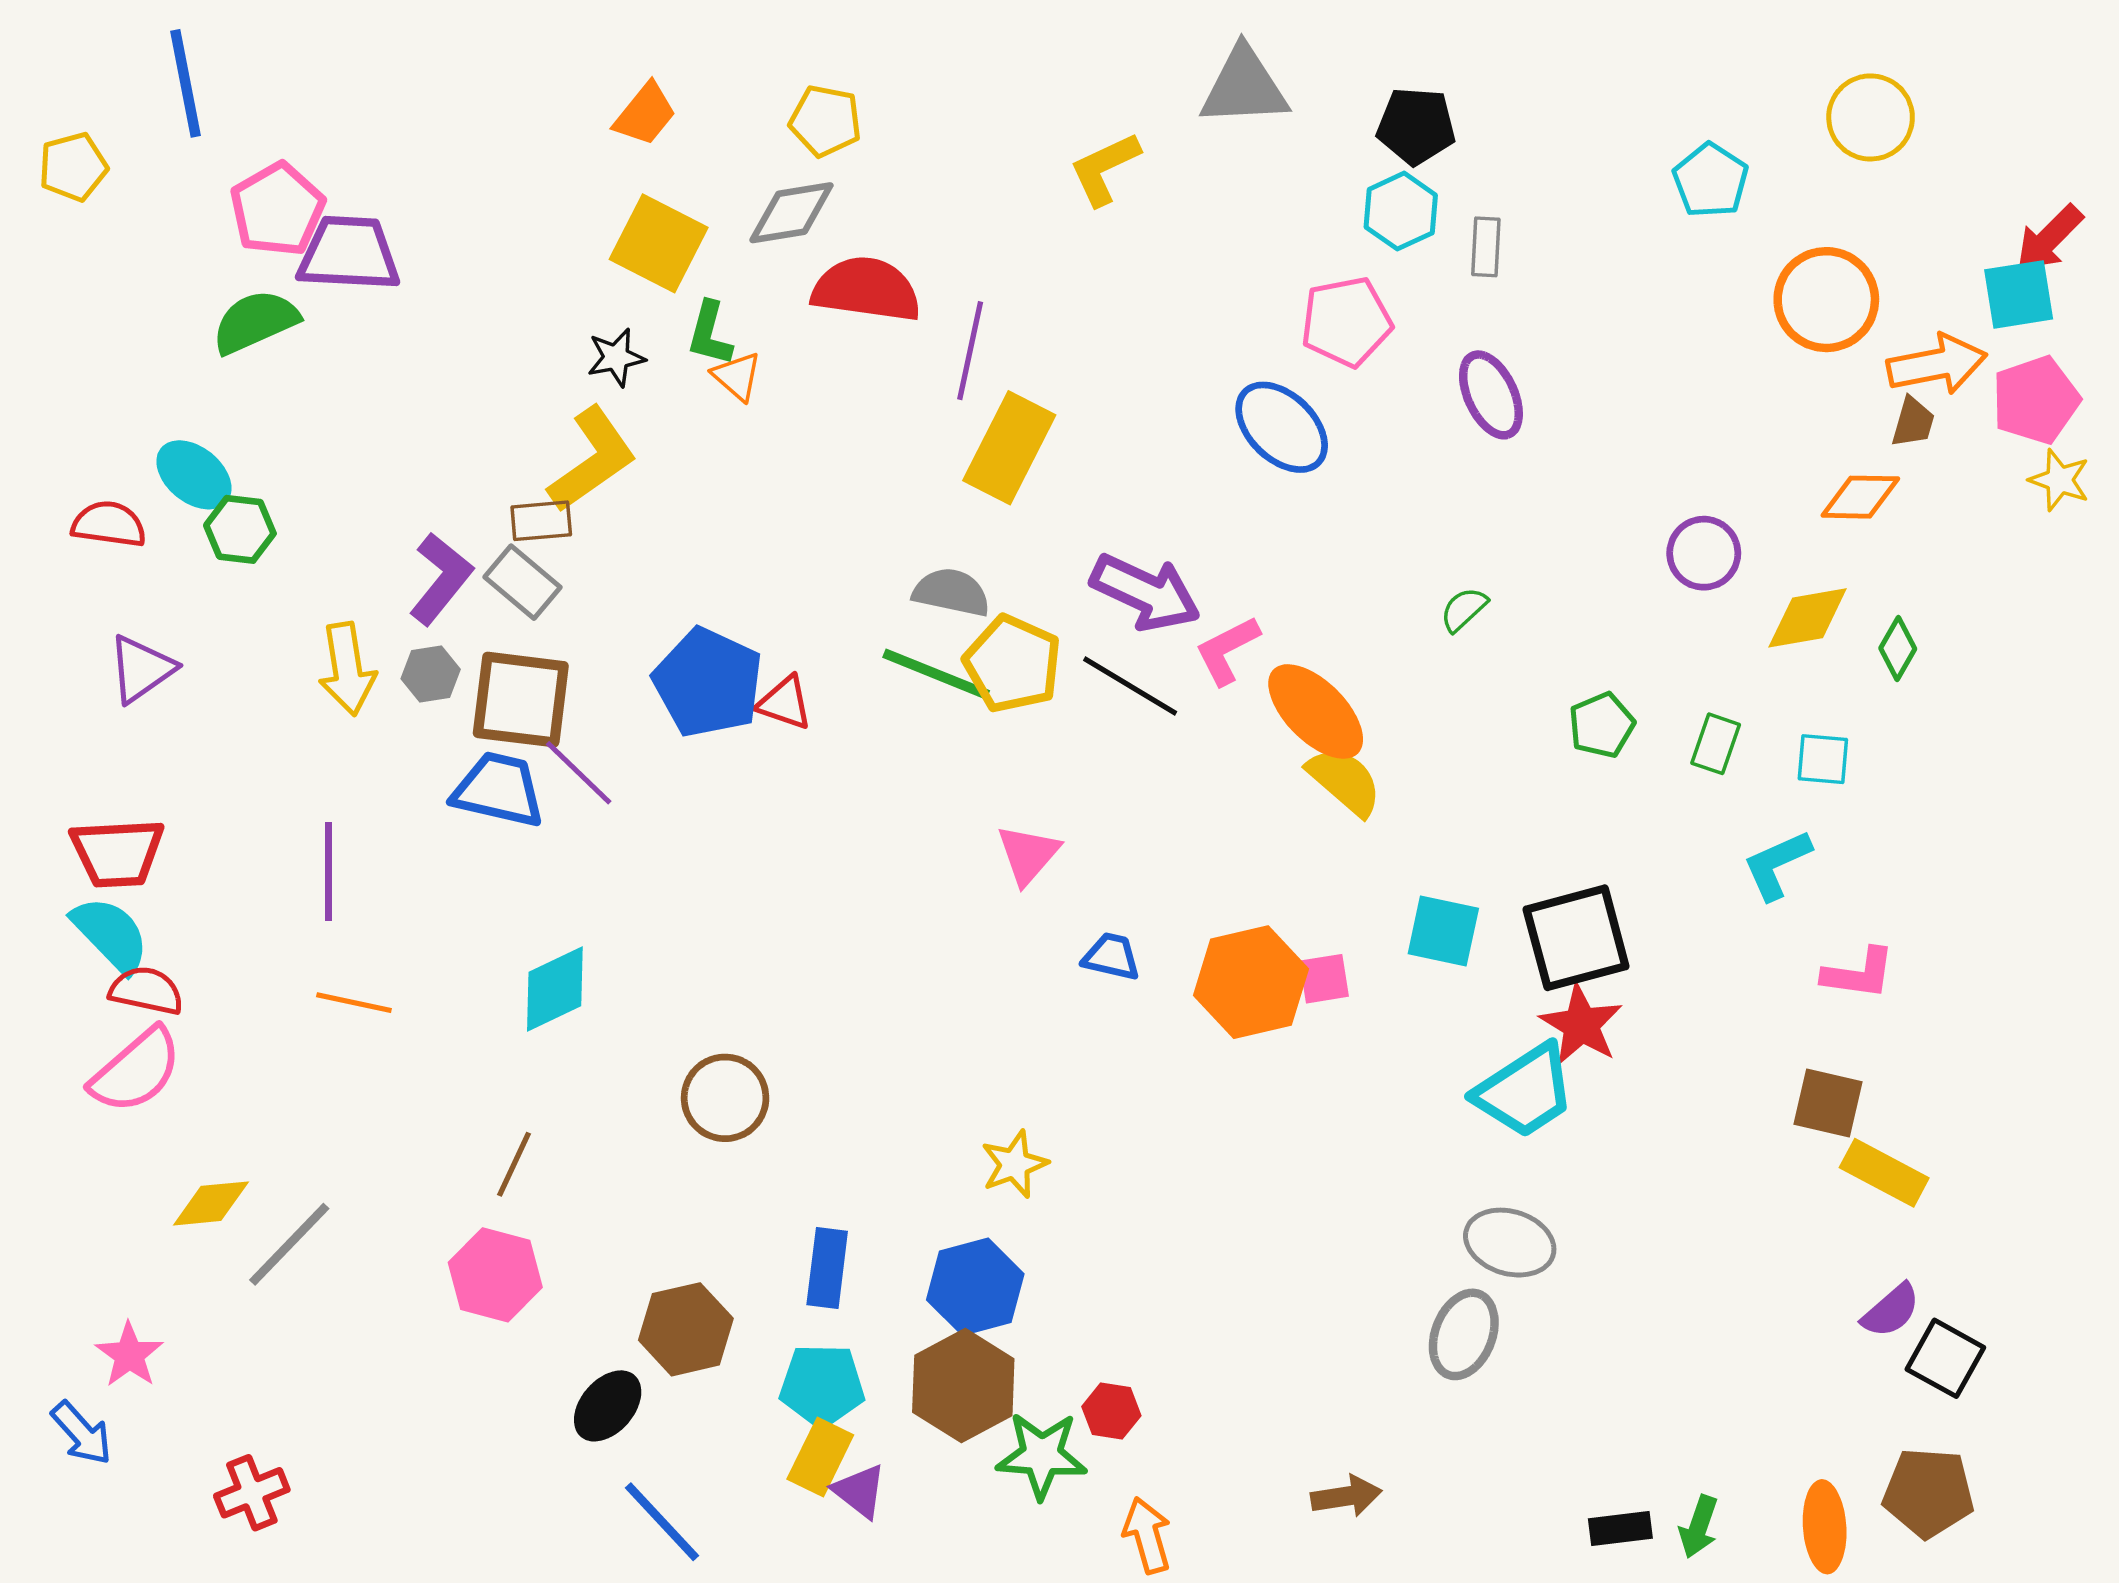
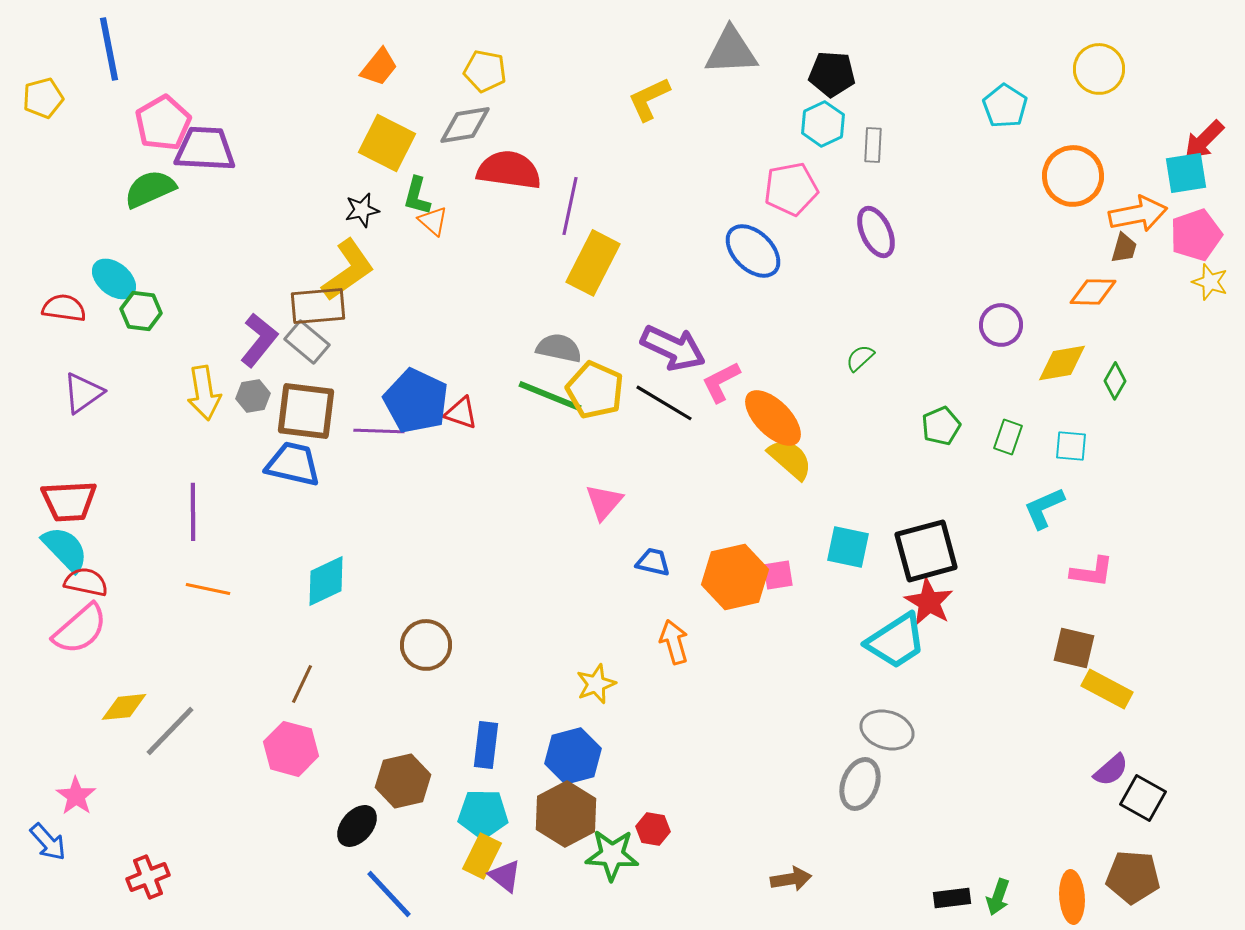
brown rectangle: (541, 521) -> (318, 306), size x1.5
purple line: (579, 773) -> (379, 431), moved, turned -42
orange arrow: (1147, 1535) -> (674, 642), moved

